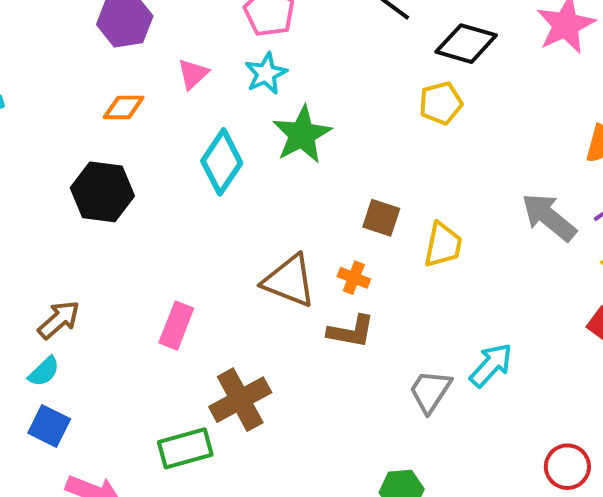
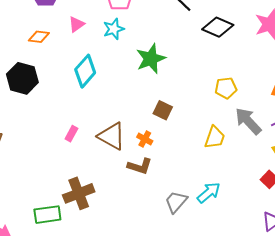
yellow pentagon: (441, 103) -> (226, 88), moved
green star: (302, 134) -> (151, 59), moved
yellow trapezoid: (443, 245) -> (215, 137), moved
pink rectangle: (176, 326) -> (71, 134), moved, size x0.7

